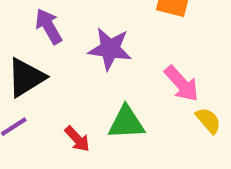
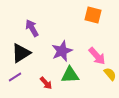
purple star: (110, 49) -> (62, 51), moved, turned -30

